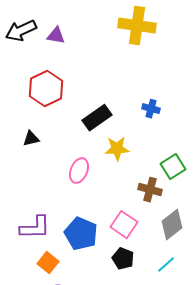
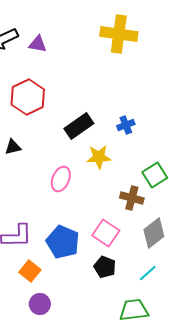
blue cross: (151, 109) -> (126, 125), moved, turned -36

